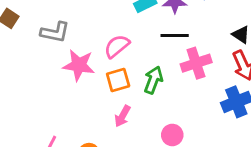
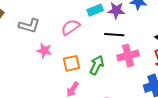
pink semicircle: (117, 46) -> (70, 27), moved
pink star: (79, 65) -> (44, 51), size x0.7

